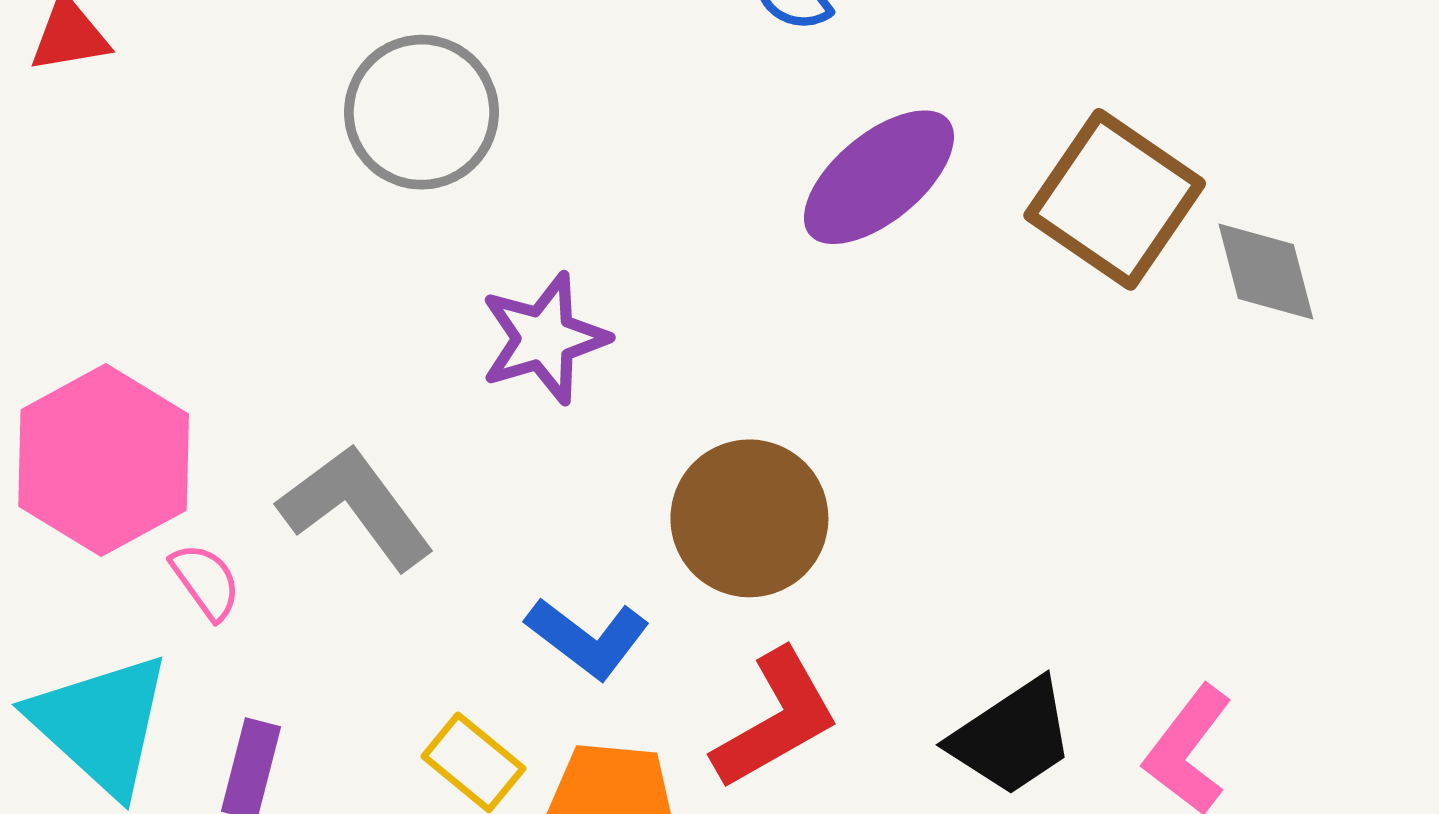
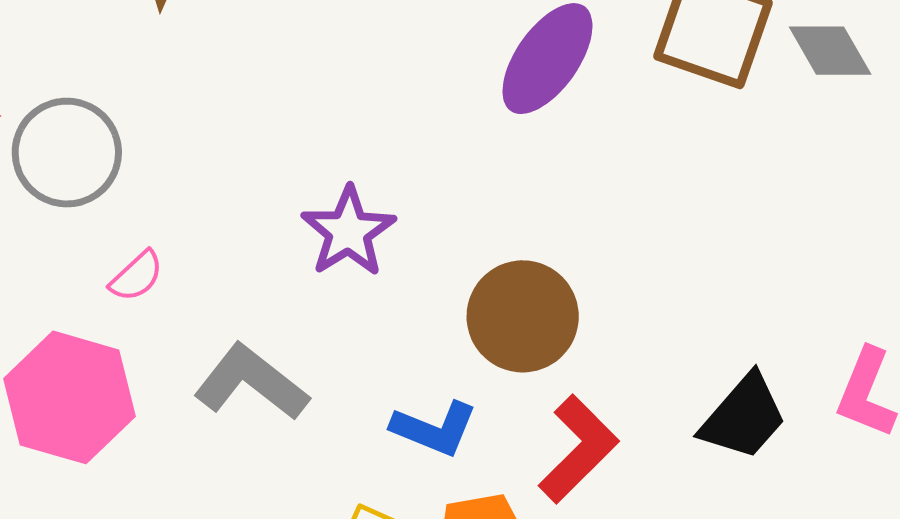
gray circle: (422, 112) -> (67, 153), moved
pink semicircle: (206, 581) -> (136, 276), moved, turned 98

